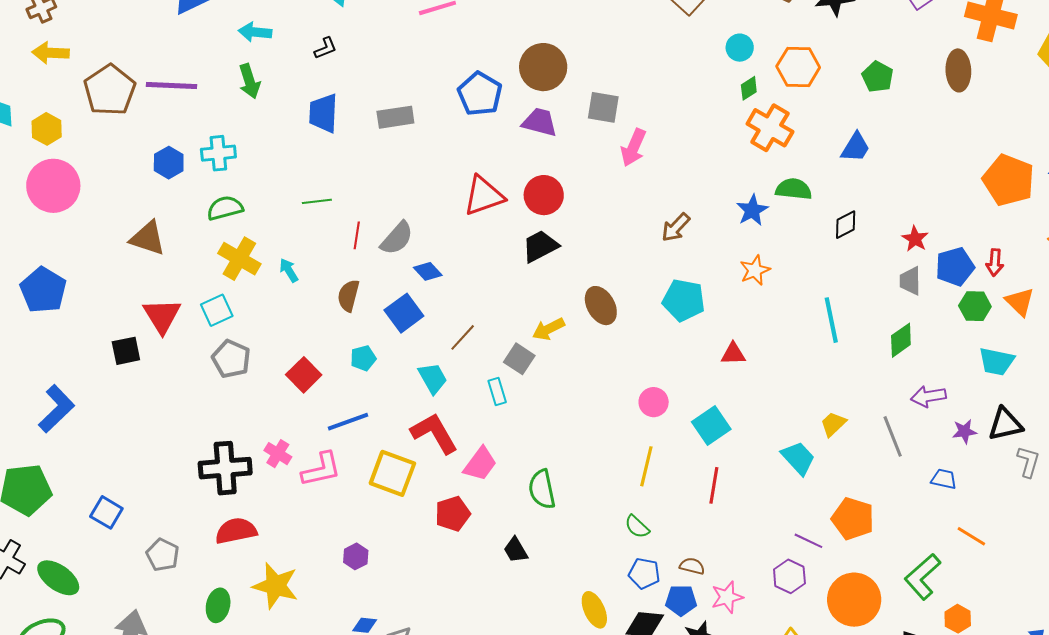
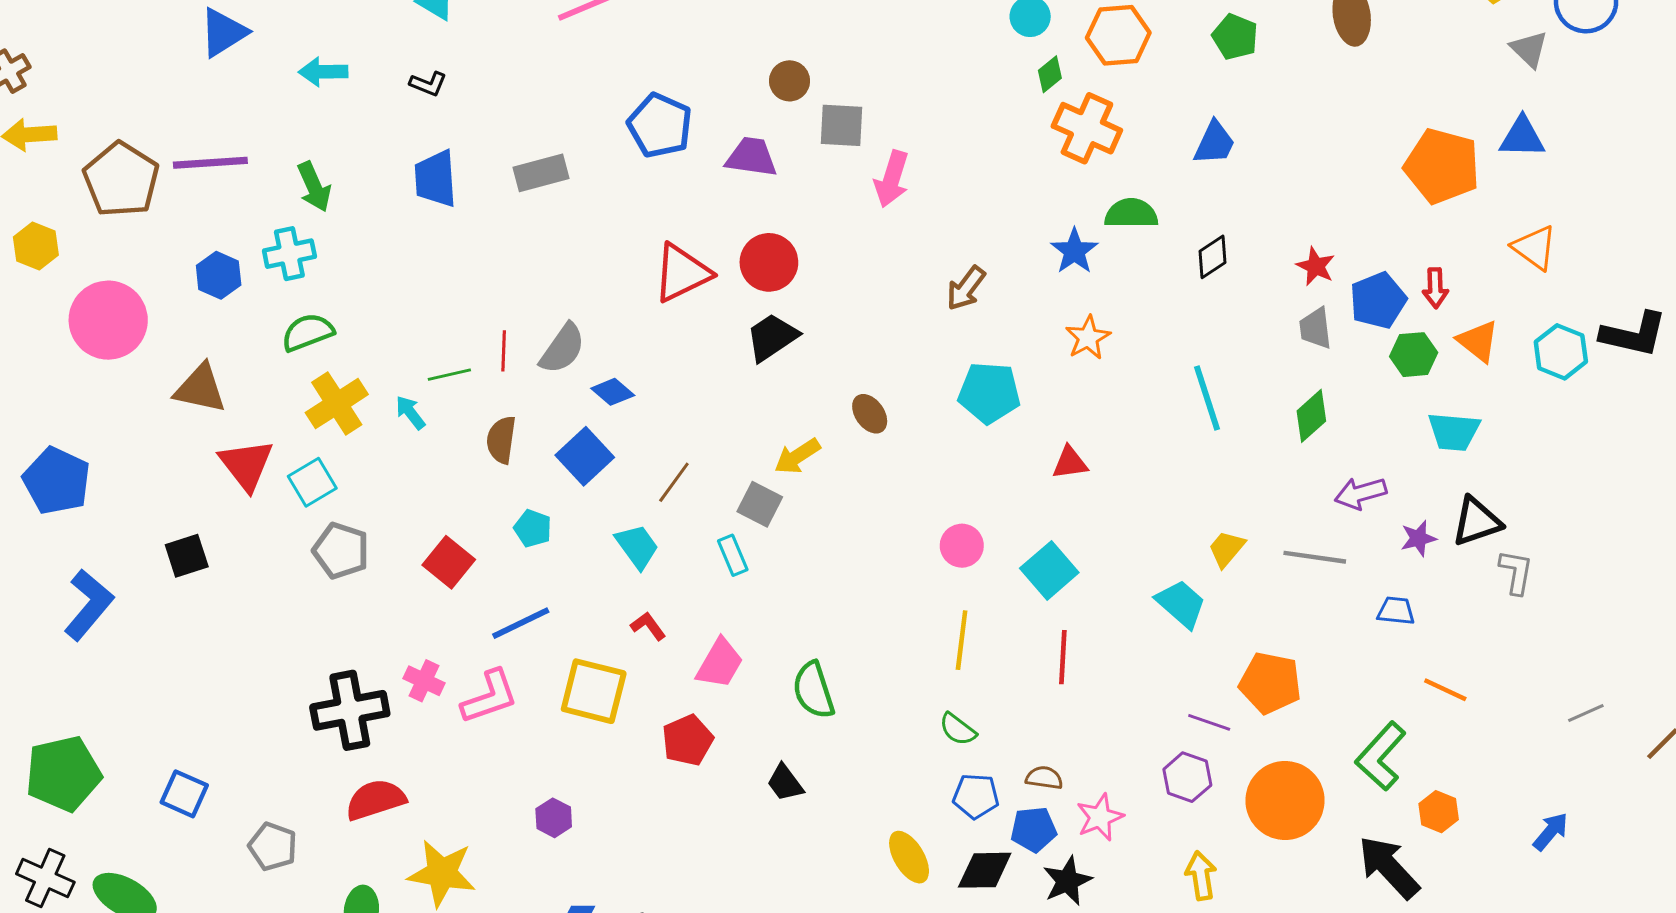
black L-shape: (326, 48) -> (428, 84), turned 50
brown circle: (543, 67) -> (790, 81), moved, size x0.6
green arrow: (249, 81) -> (314, 187), moved
pink circle: (53, 186) -> (108, 320), moved
green line: (317, 201) -> (449, 375), moved
yellow cross: (239, 259) -> (337, 404), turned 33
brown ellipse: (601, 306) -> (870, 414), size x0.7
red triangle: (162, 316) -> (246, 465), moved
cyan pentagon: (363, 358) -> (533, 528), turned -30
blue L-shape: (56, 409) -> (89, 605), moved
red L-shape: (434, 433) -> (648, 626), size x0.5
gray line: (893, 436) -> (1315, 557), turned -54

